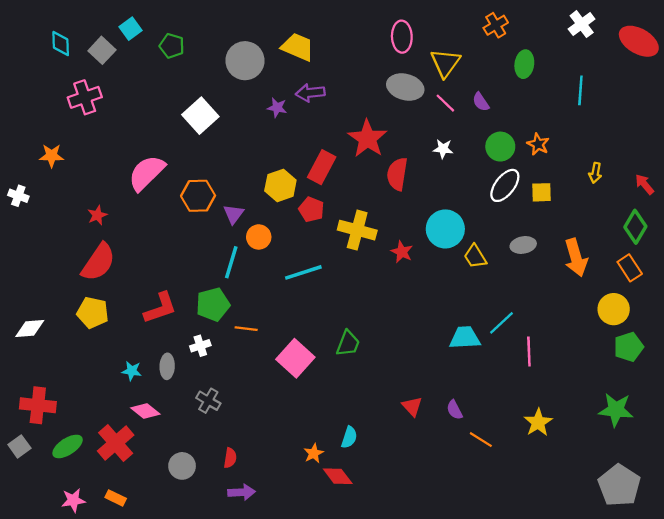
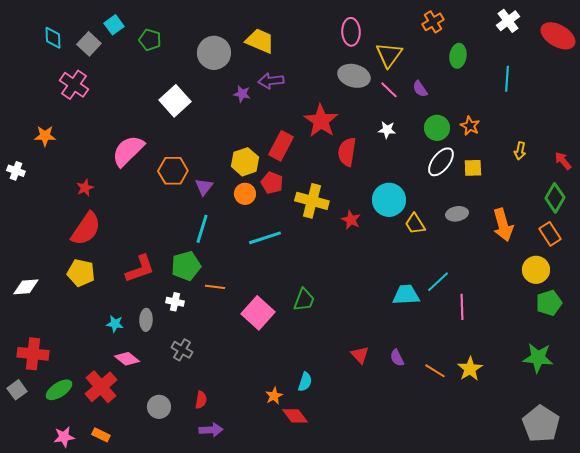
pink cross: (85, 97) -> (74, 85), turned -36
orange circle: (259, 237) -> (245, 194), moved
white cross: (200, 346) -> (175, 302), turned 30
orange line: (481, 440) -> (435, 371), moved

